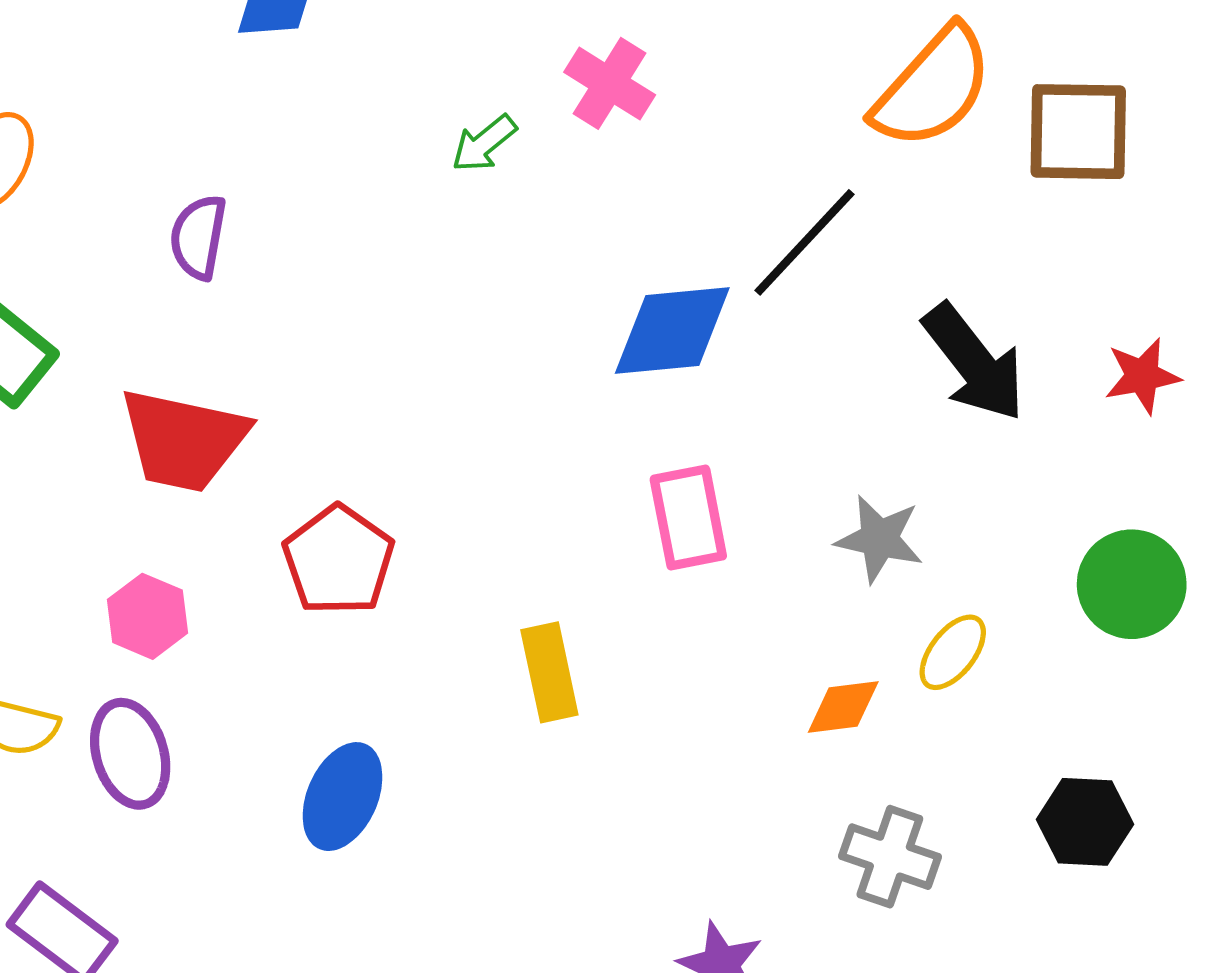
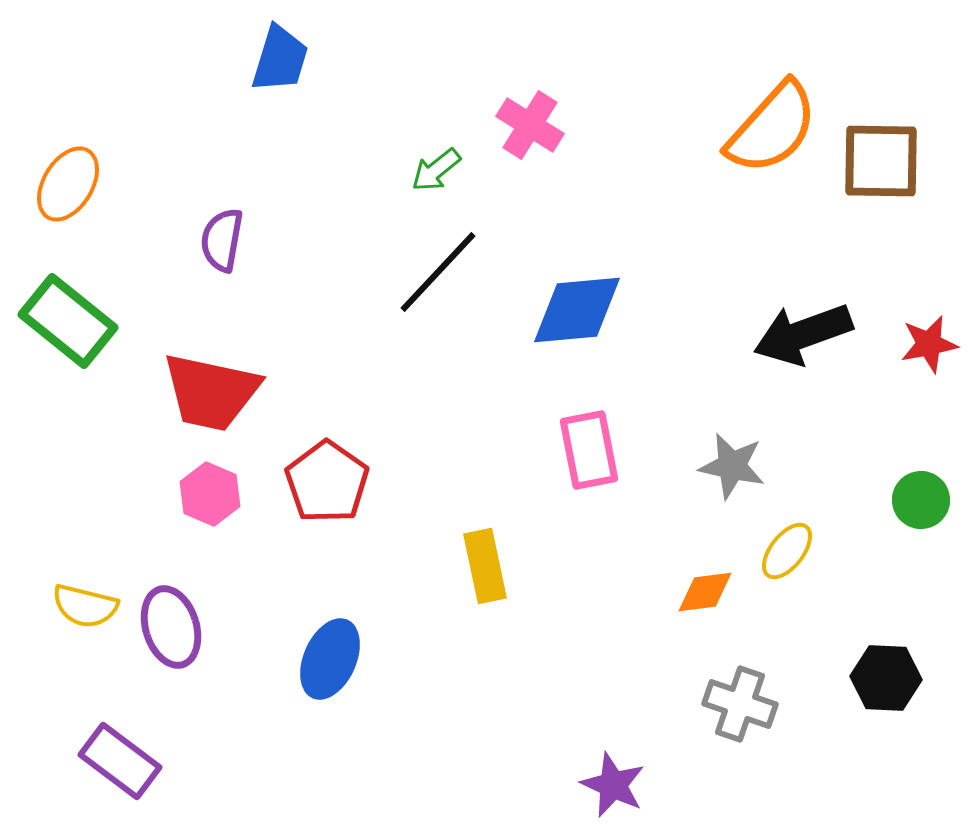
black line: (805, 242) -> (438, 272), moved
black arrow: (974, 363) -> (803, 334), turned 108
green circle: (1132, 584) -> (921, 500), size x0.7
pink hexagon: (148, 616) -> (210, 494), moved

